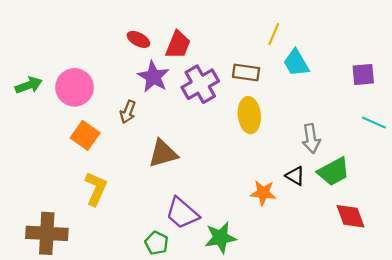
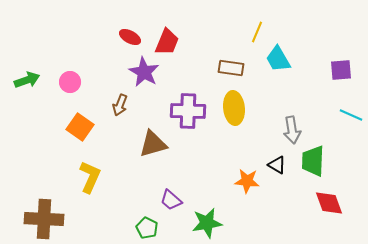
purple cross: (200, 84) -> (188, 111), moved, turned 32
pink circle: (75, 87) -> (70, 82), size x0.6
green trapezoid: (333, 172) -> (313, 161), turned 120
purple trapezoid: (182, 213) -> (171, 200), size x0.7

